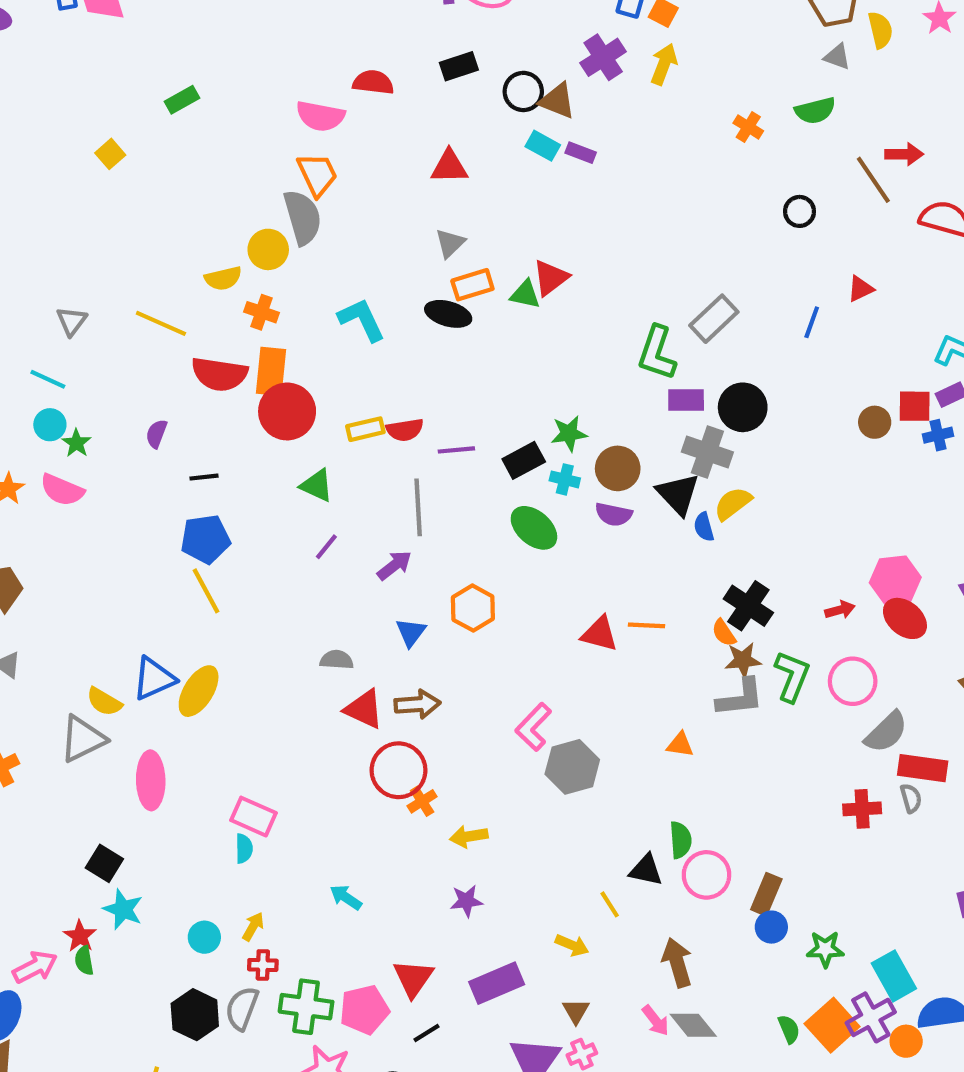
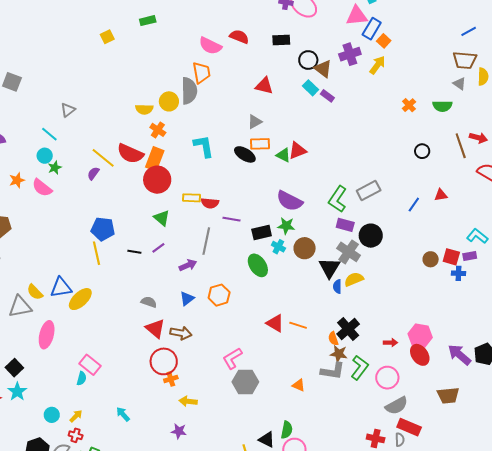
yellow line: (161, 323) -> (103, 158), moved
black line: (204, 477) -> (134, 252), moved
purple semicircle: (614, 514) -> (290, 201), moved, size x1.5

